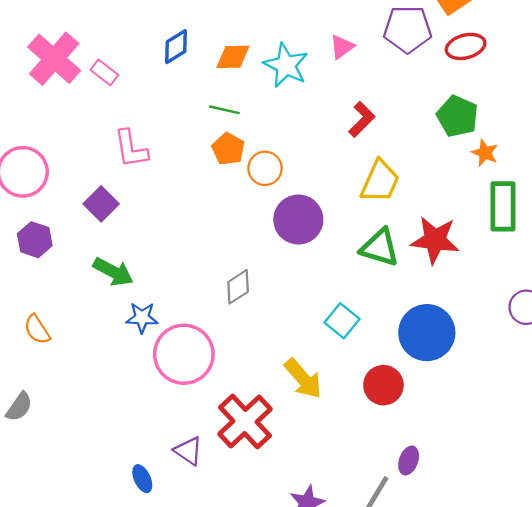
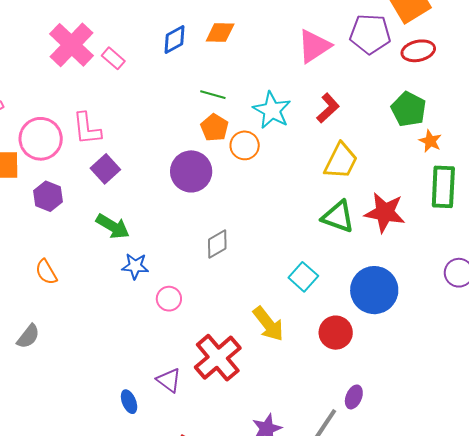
pink triangle: (342, 47) -> (314, 46), size x1.6
orange diamond: (233, 57) -> (220, 32), moved
cyan star: (286, 65) -> (272, 110), moved
pink L-shape: (131, 149) -> (87, 129), moved
purple circle: (298, 220) -> (191, 171), moved
pink circle: (184, 354) -> (169, 299), size x0.5

